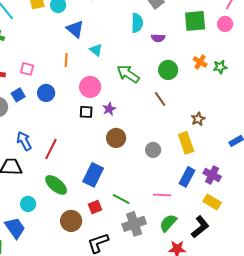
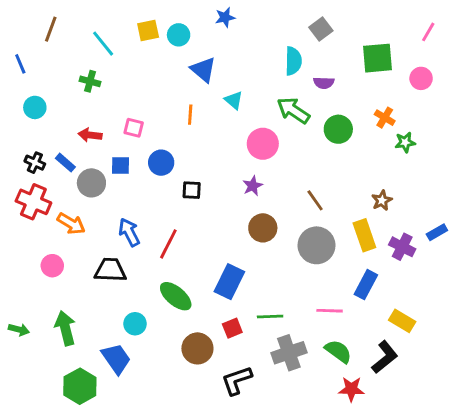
pink circle: (225, 24) -> (421, 78), moved
green star: (220, 67) -> (405, 142), moved
green arrow: (128, 74) -> (293, 110), moved
pink circle: (90, 87) -> (263, 144), moved
blue square: (18, 95) -> (121, 166), turned 32
brown line: (160, 99) -> (315, 200), moved
black square: (86, 112) -> (192, 190), moved
gray circle: (153, 150) -> (316, 245), size x1.6
purple cross: (212, 175) -> (402, 247), moved
green line: (121, 199) -> (270, 316), turned -30
green semicircle: (168, 223) -> (338, 351), turned 84

